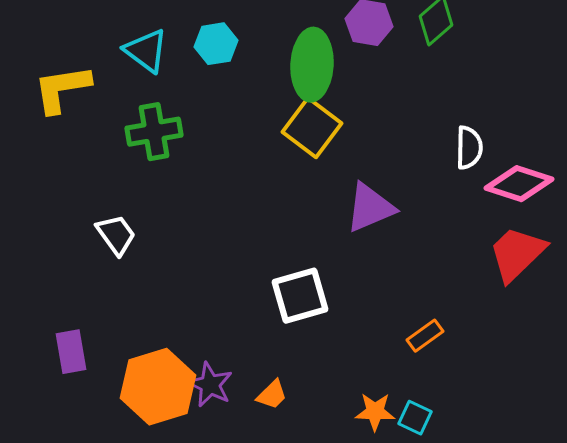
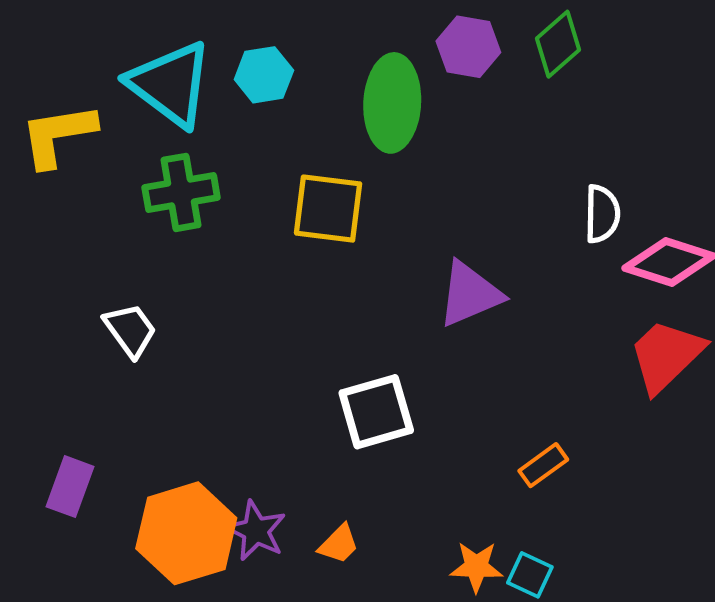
cyan triangle: (146, 51) -> (170, 84), size x1.5
yellow square: (312, 128) -> (328, 209), moved, turned -30
purple rectangle: (71, 352) -> (70, 487), turned 30

